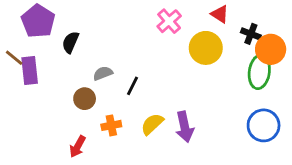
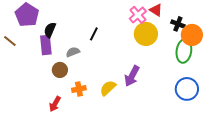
pink cross: (169, 21) -> (138, 15), moved
purple rectangle: (30, 70) -> (46, 45), moved
black line: (132, 86) -> (94, 34), moved
purple arrow: (185, 127) -> (132, 76), moved, turned 40

